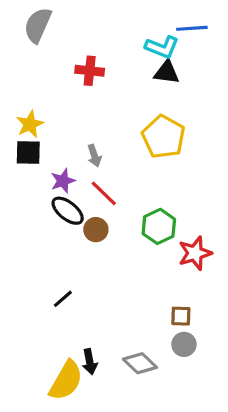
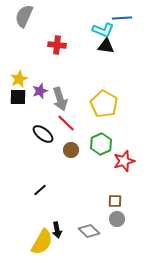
yellow pentagon: (164, 137) -> (104, 104), moved
gray arrow: (94, 156) -> (60, 99), size x1.6
purple star: (63, 181) -> (40, 91), moved
brown circle: (96, 230) -> (71, 150), moved

